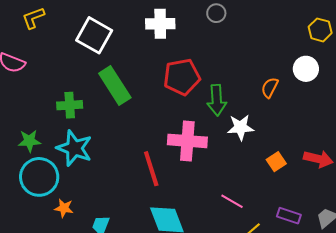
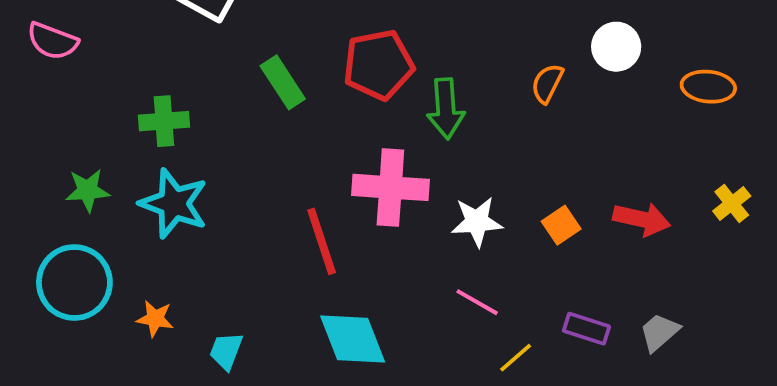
green rectangle: (115, 85) -> (283, 82), moved, size x0.7
white star: (240, 127) -> (477, 222), moved
cyan circle: (39, 177) -> (74, 282), moved

